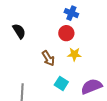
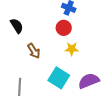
brown arrow: (48, 58) -> (34, 51), moved
cyan square: (61, 83) -> (59, 78), size x1.5

